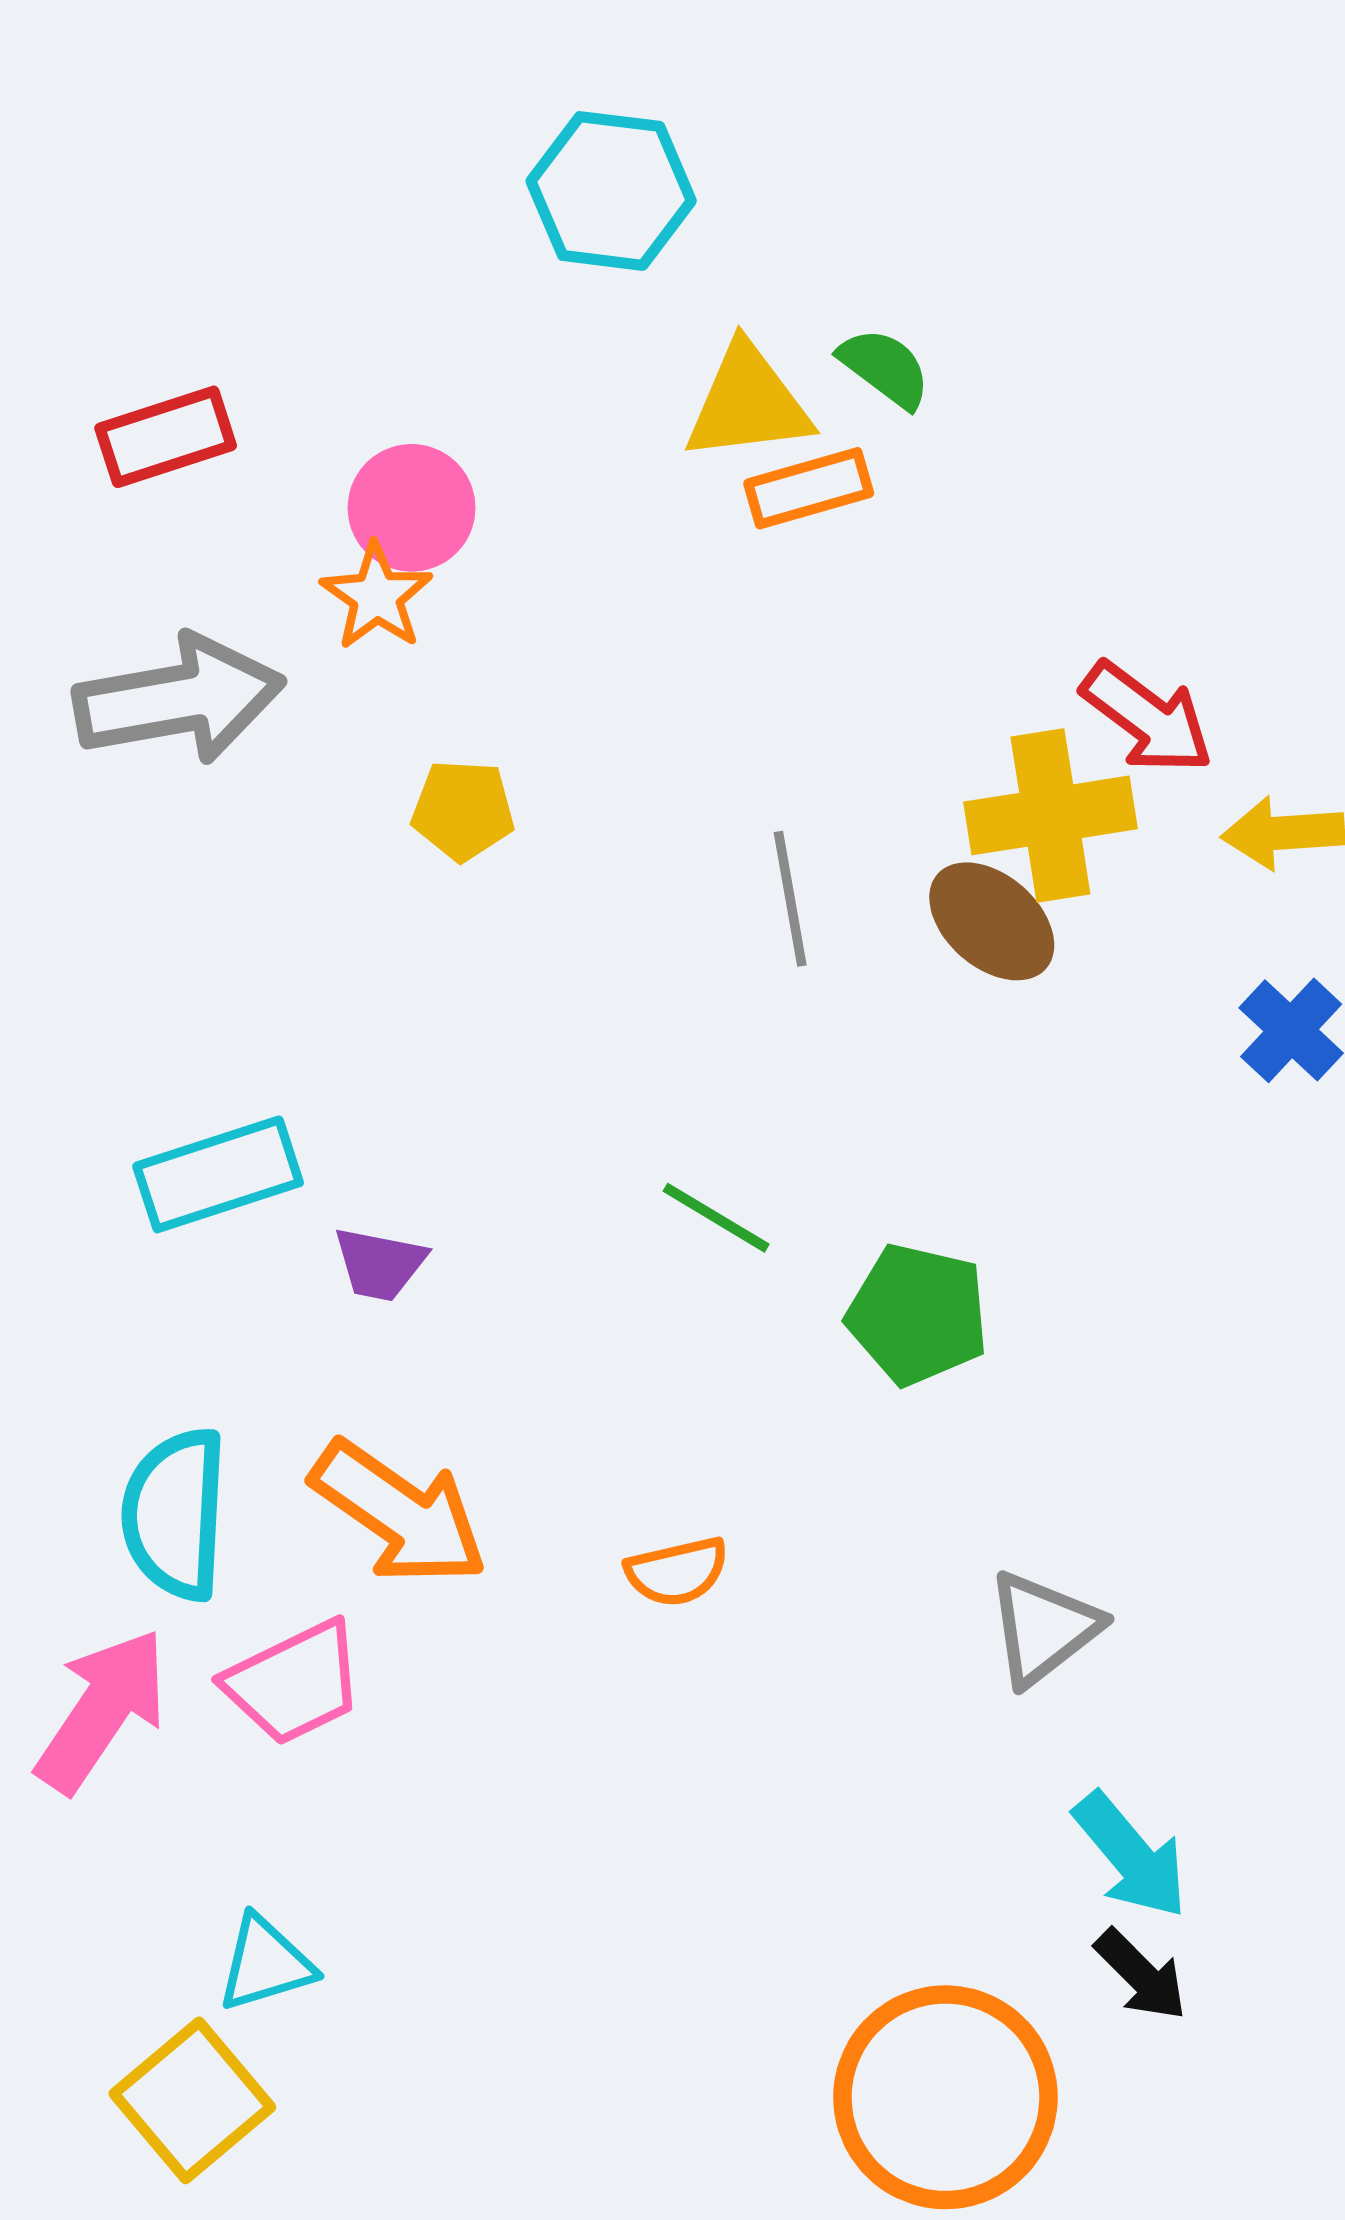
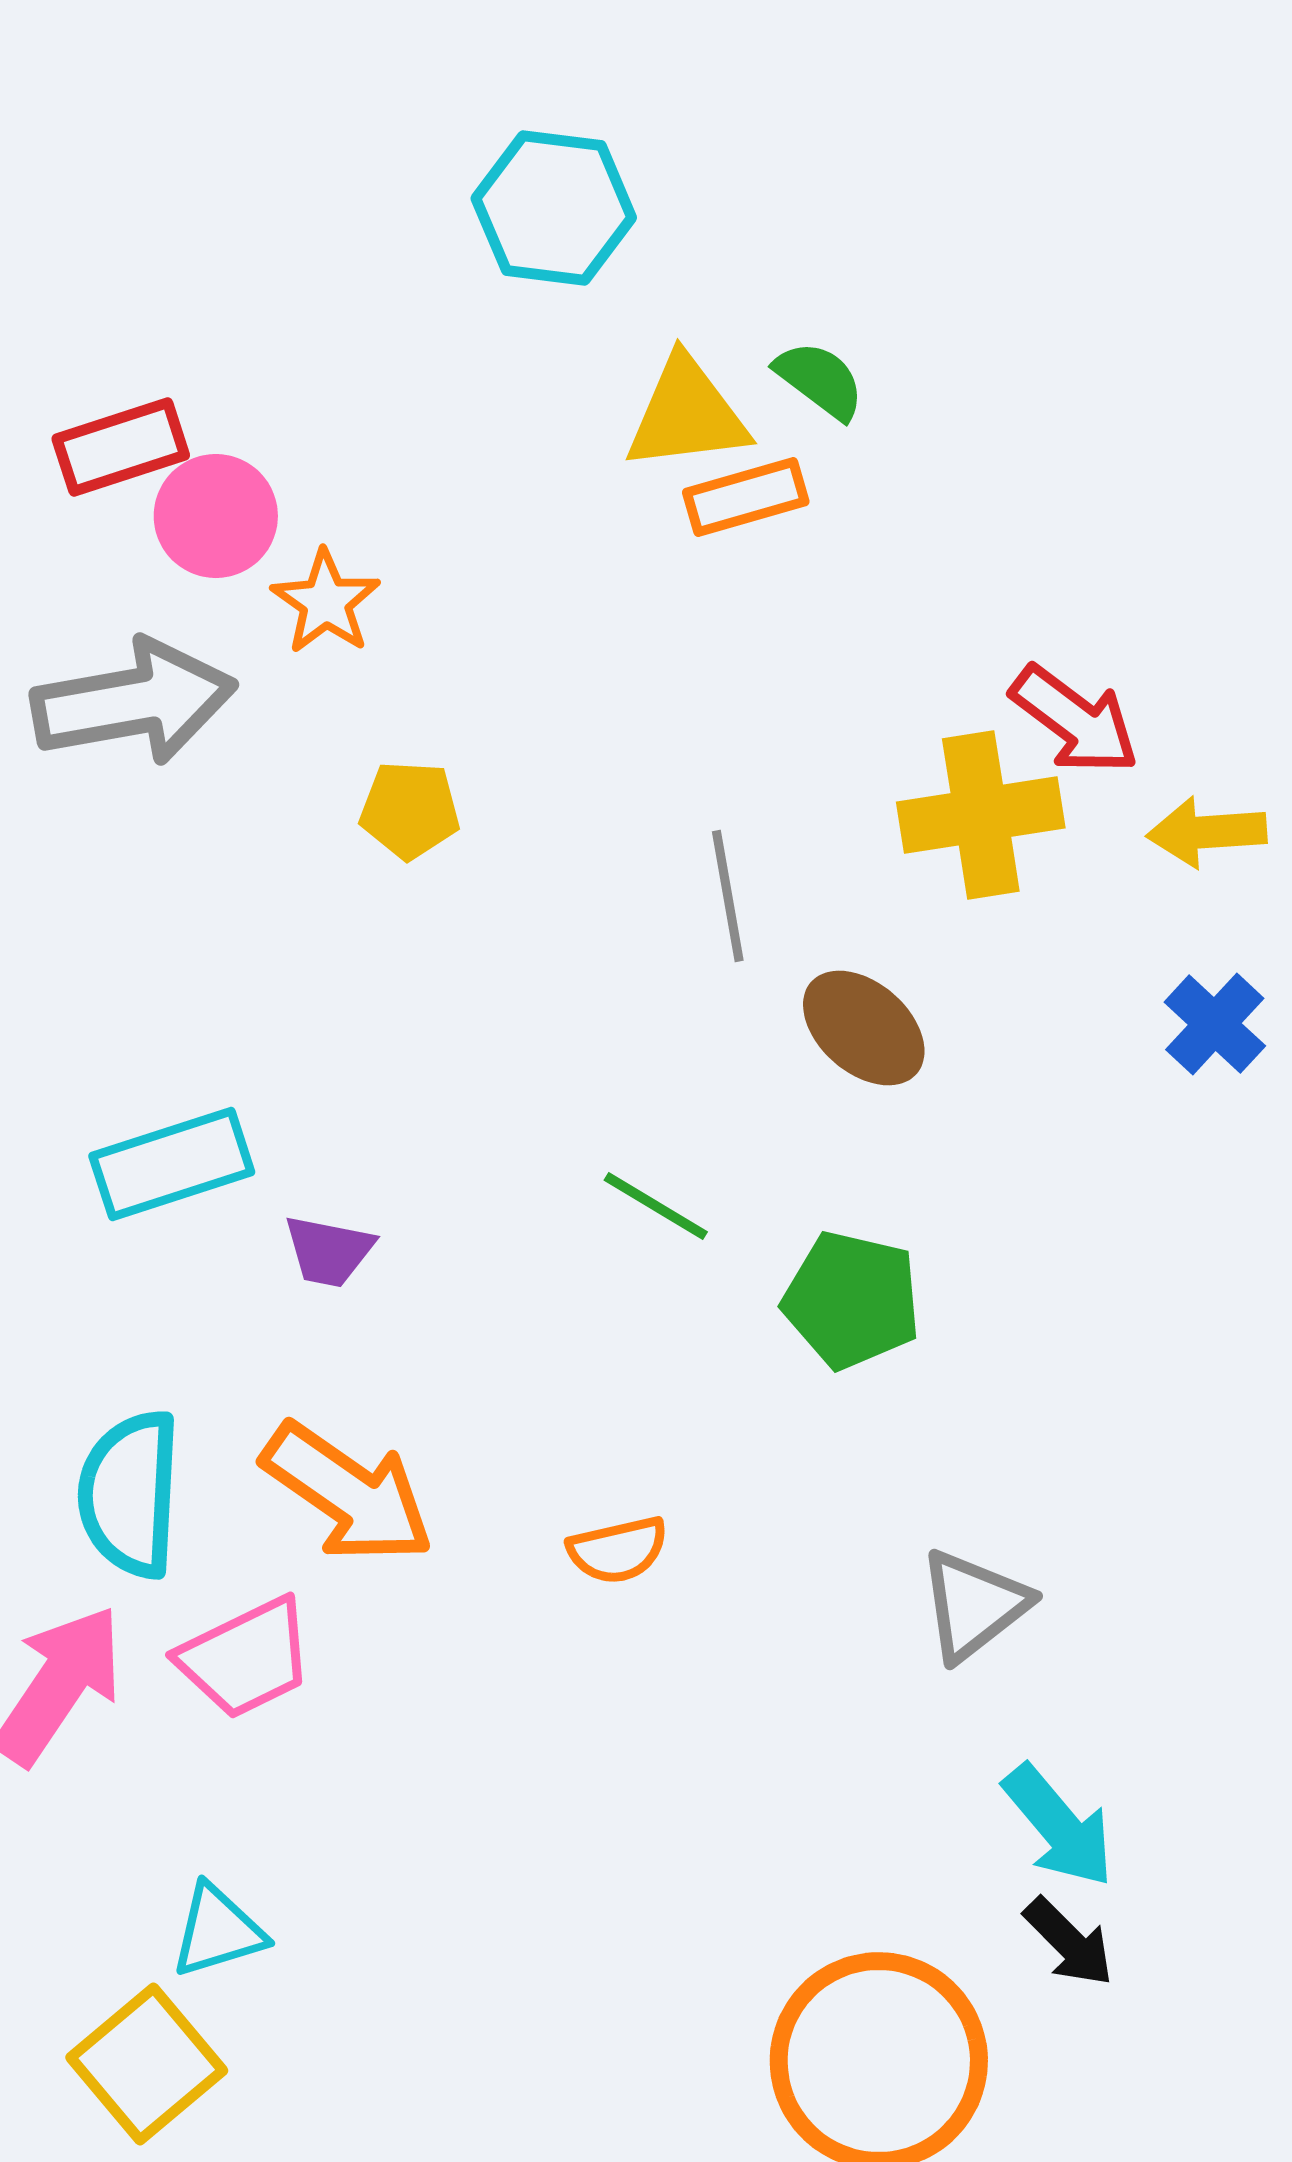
pink circle: (412, 508) -> (216, 516), moved
brown ellipse: (992, 921) -> (864, 1028), moved

